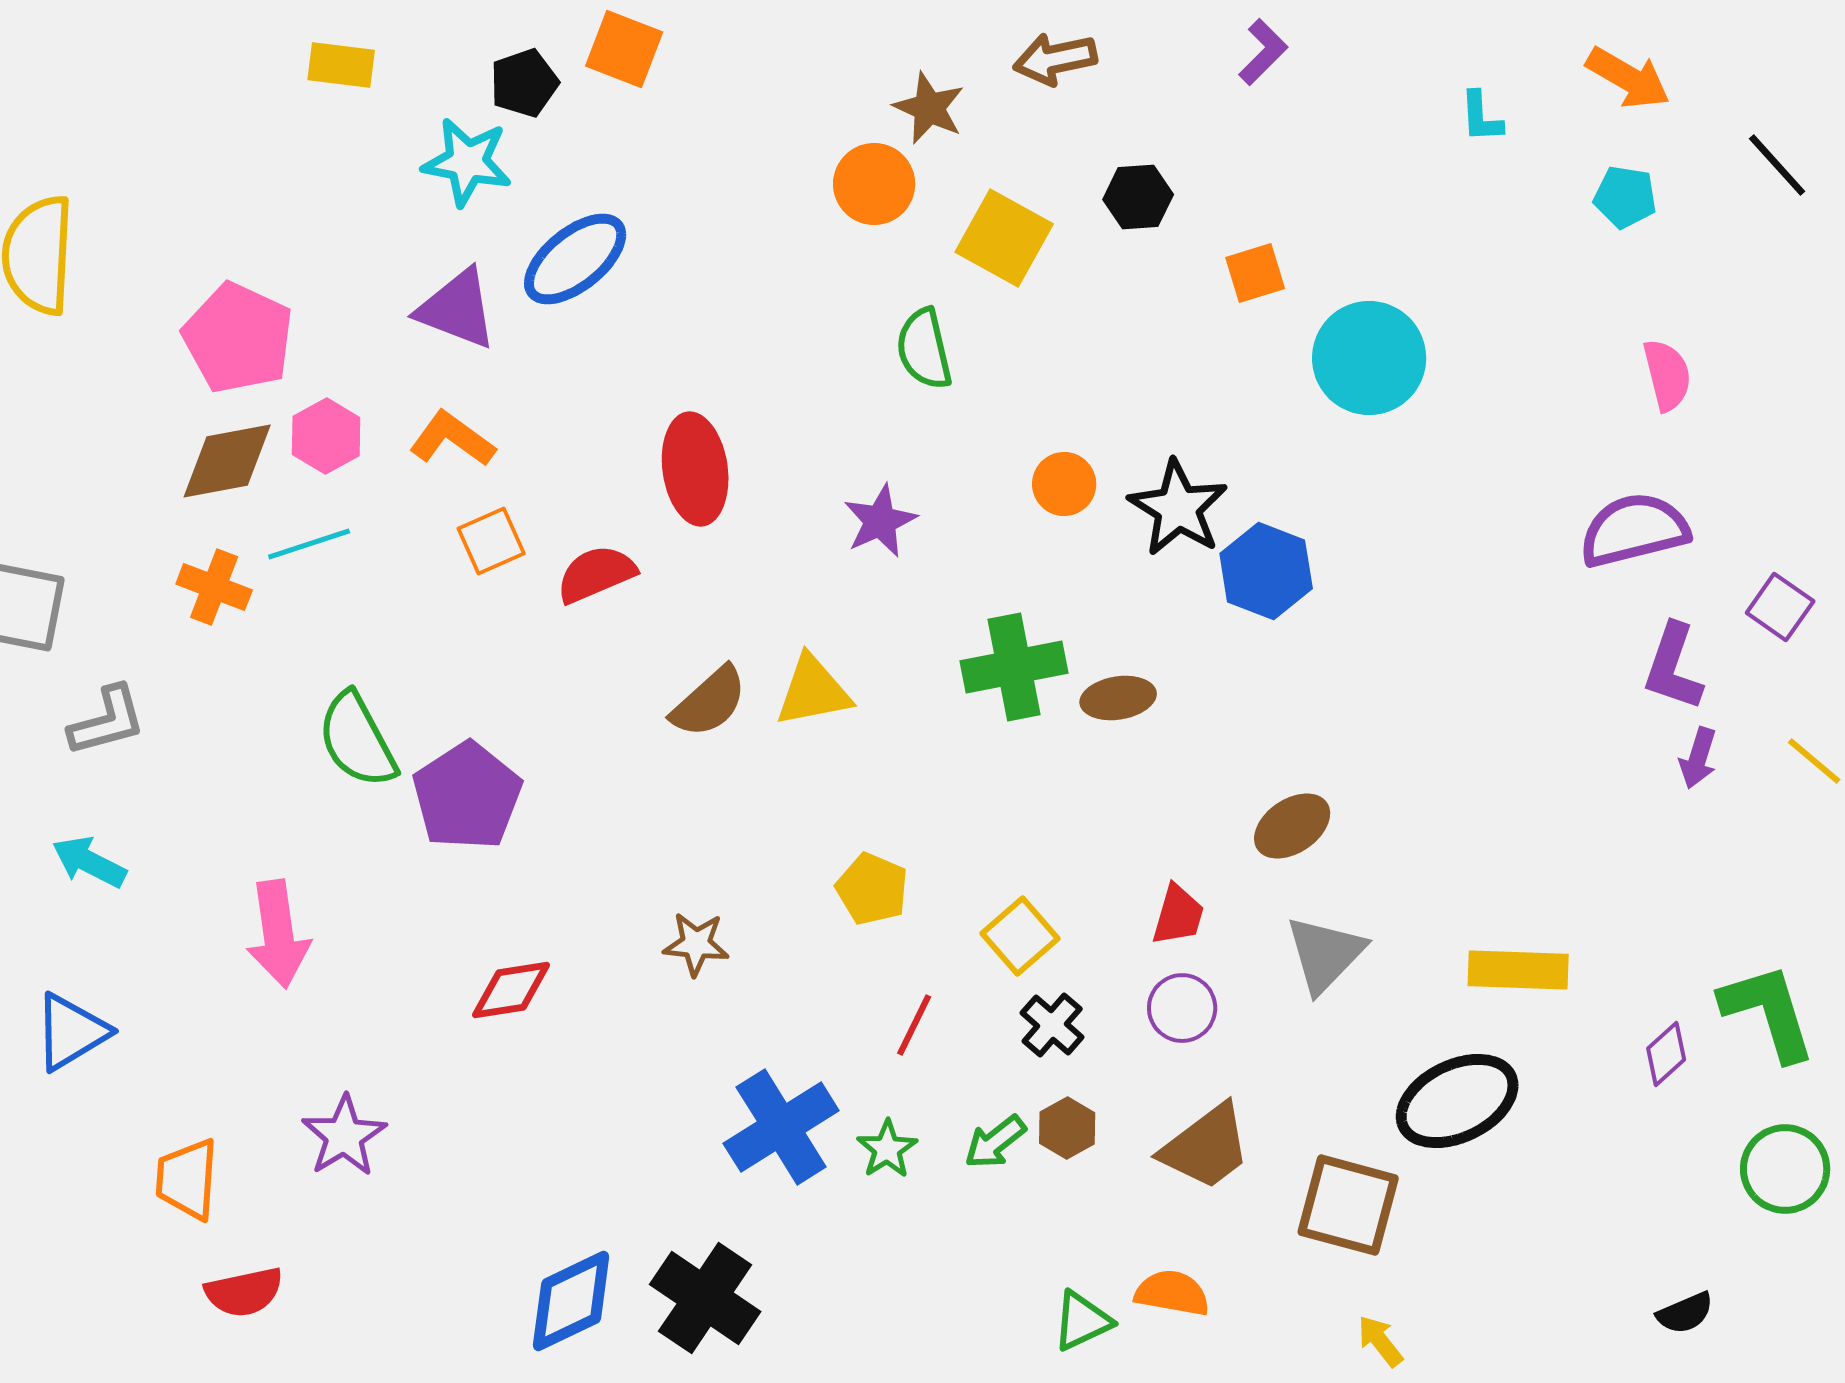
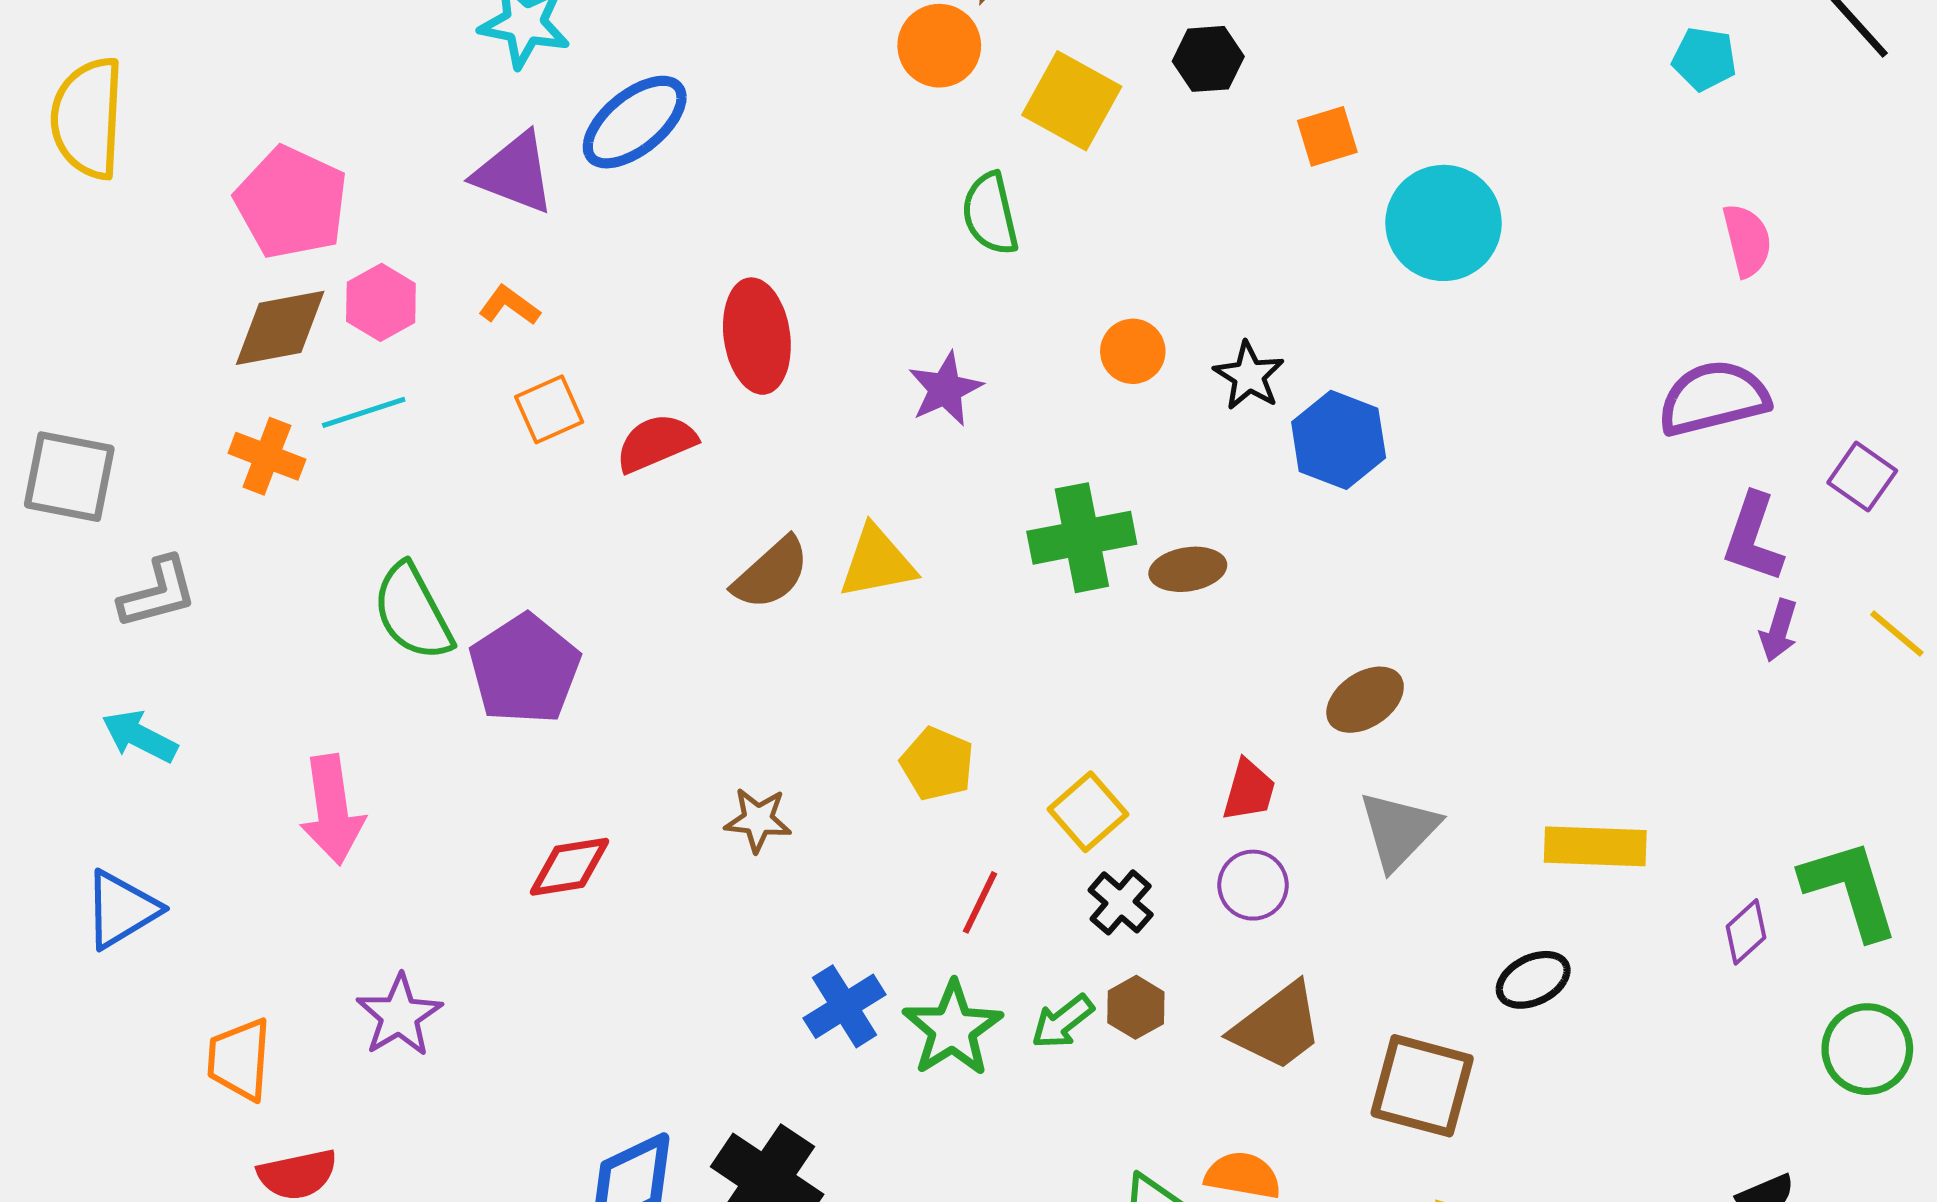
orange L-shape: (452, 439) -> (509, 305), size x0.7
black star: (1178, 508) -> (1249, 376), size x0.7
black ellipse: (1457, 1101) -> (1533, 980), size x0.6
blue cross: (781, 1127) -> (845, 1006), size x0.7
green star: (887, 1149) -> (952, 1029), size x1.6

